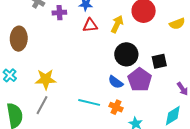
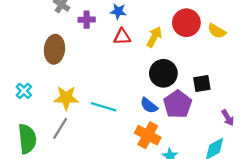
yellow semicircle: (177, 24) -> (217, 31), moved, turned 49
brown ellipse: (19, 39) -> (54, 49), moved
cyan line: (89, 102) -> (104, 107), moved
orange cross: (116, 107) -> (148, 135), size x1.5

